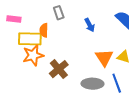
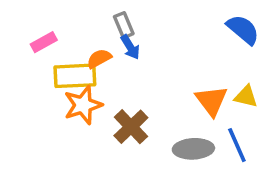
pink rectangle: (14, 19) -> (44, 42), turned -32
blue arrow: (90, 25) -> (130, 47), moved
orange semicircle: (44, 30) -> (99, 59), turned 64

